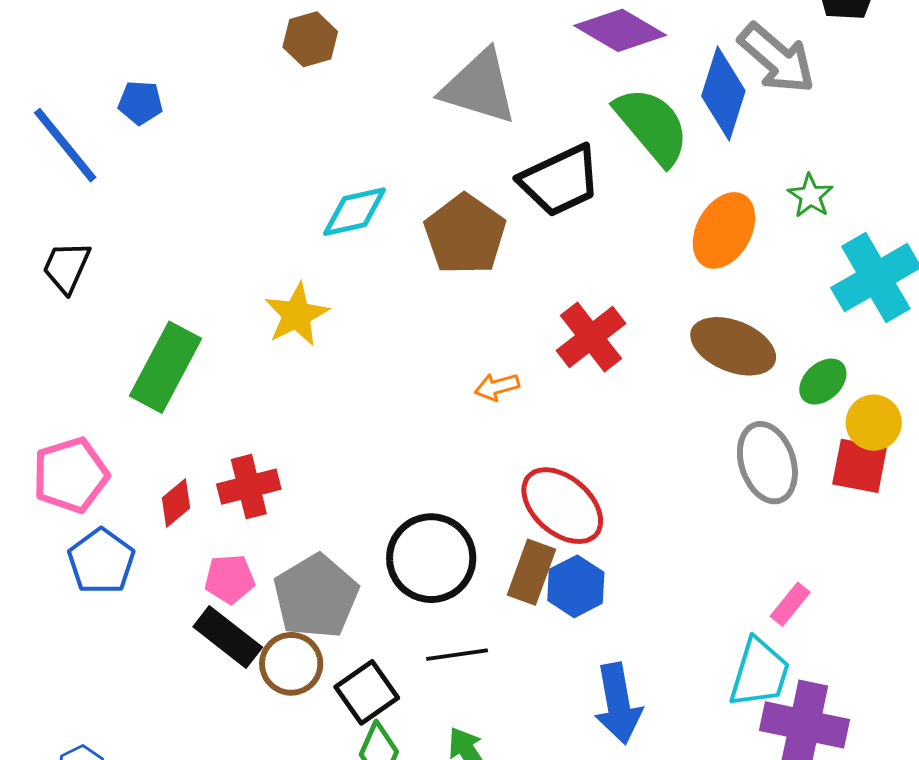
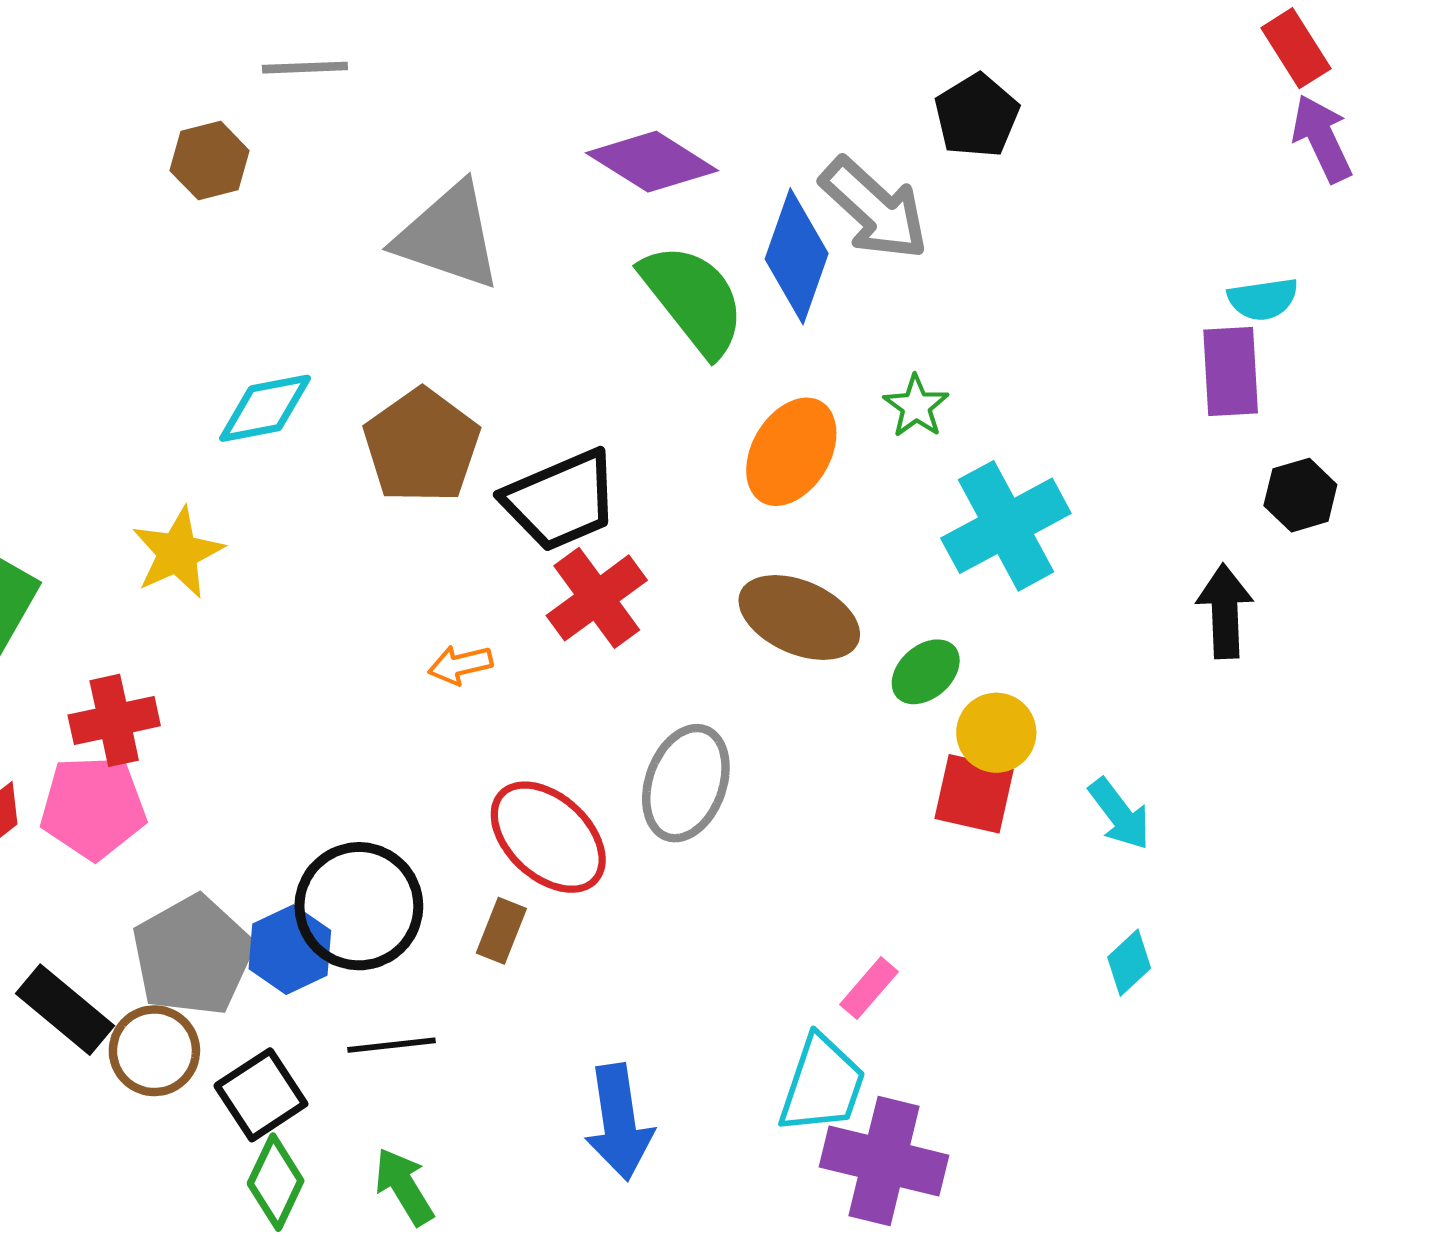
black trapezoid: (560, 181) -> (561, 500), moved
gray ellipse: (767, 463) -> (686, 783), moved, turned 36
red cross: (249, 487) -> (114, 720), moved
brown rectangle: (531, 572) -> (501, 931), size x0.7
pink pentagon: (230, 579) -> (93, 807), moved, size x1.5
blue hexagon: (576, 586) -> (290, 950), moved

